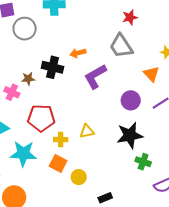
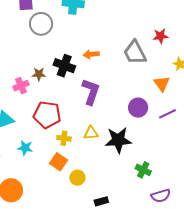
red star: (130, 17) -> (161, 36), moved
purple L-shape: (95, 76) -> (91, 92), moved, turned 132
pink cross: (12, 92) -> (21, 86), turned 35
black star: (130, 135) -> (118, 140), moved
cyan star: (23, 154) -> (25, 148), size x0.6

